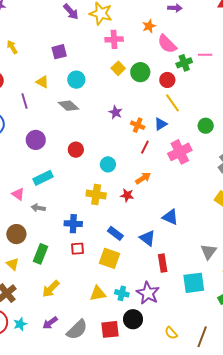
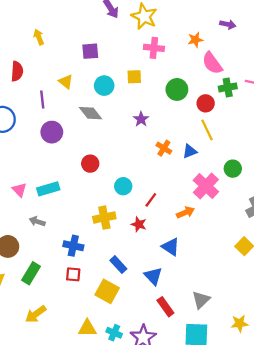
yellow square: (118, 68) -> (134, 77), moved, turned 32
purple star: (116, 112) -> (141, 119), moved
green circle: (206, 126) -> (233, 169), moved
purple circle: (36, 140) -> (52, 132), moved
red line: (145, 147) -> (151, 200), moved
pink cross: (180, 152) -> (206, 186), turned -30
orange arrow: (143, 178) -> (185, 212), moved
pink triangle: (18, 194) -> (19, 190), moved
yellow cross: (96, 194) -> (104, 218), turned -30
blue triangle: (170, 217) -> (171, 247), moved
gray triangle: (209, 252) -> (201, 300), moved
red rectangle: (163, 263) -> (165, 307), turned -36

